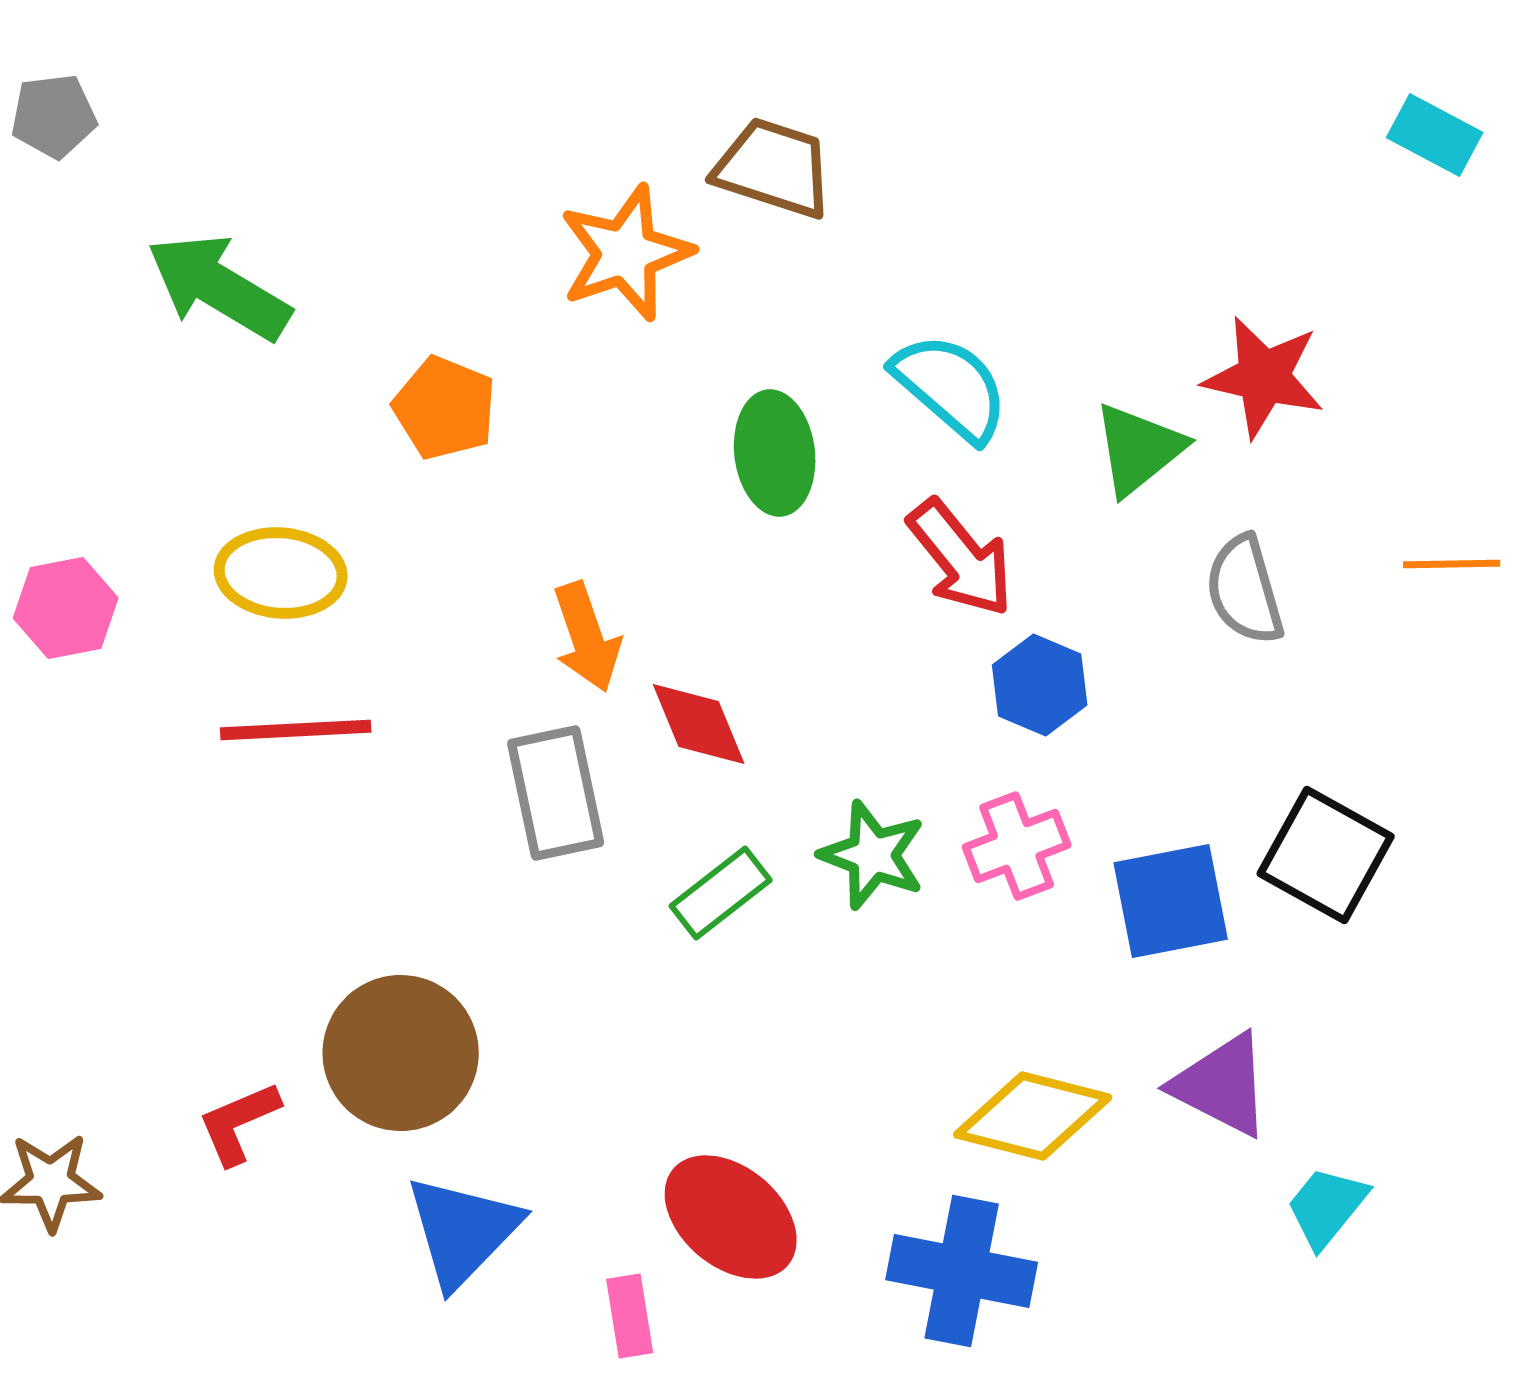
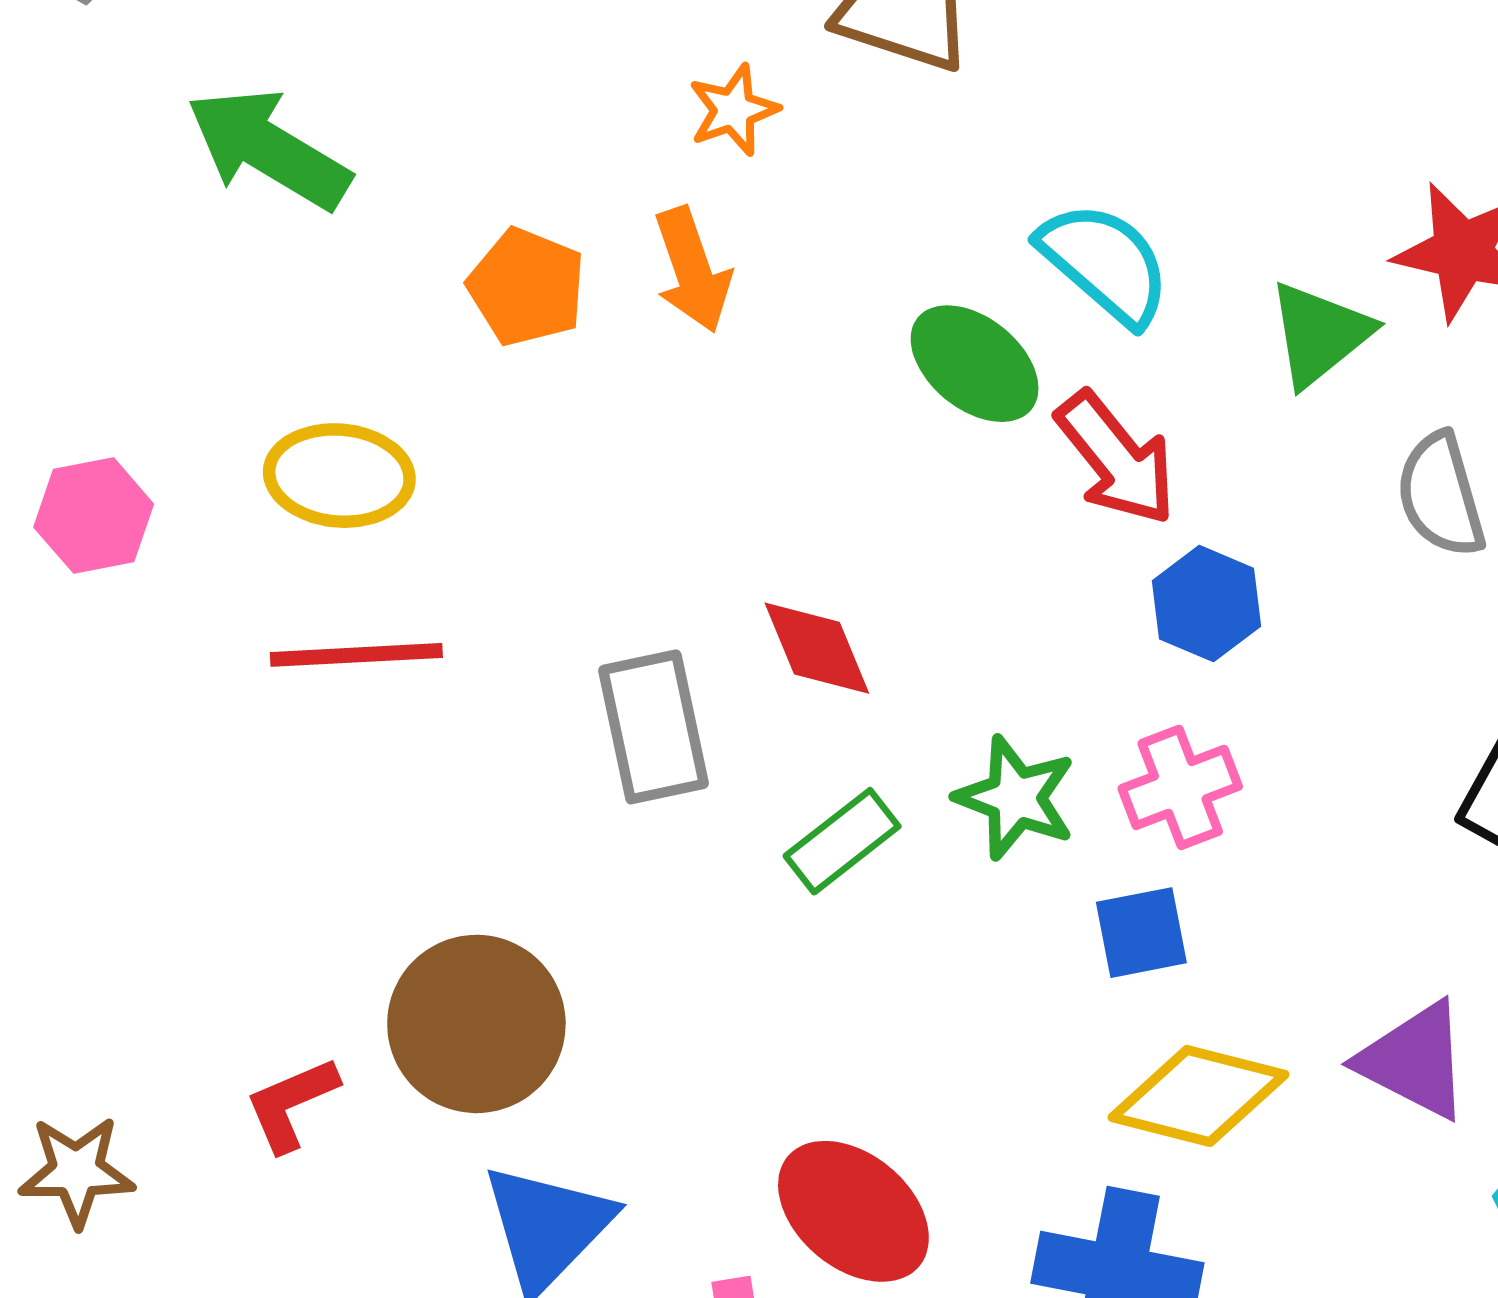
orange star: (626, 253) -> (733, 110), size x0.6
green ellipse: (775, 453) -> (975, 364), moved, turned -44
orange arrow: (587, 637) -> (692, 270), moved
blue square: (1171, 901) -> (1141, 933), moved, size x0.7

